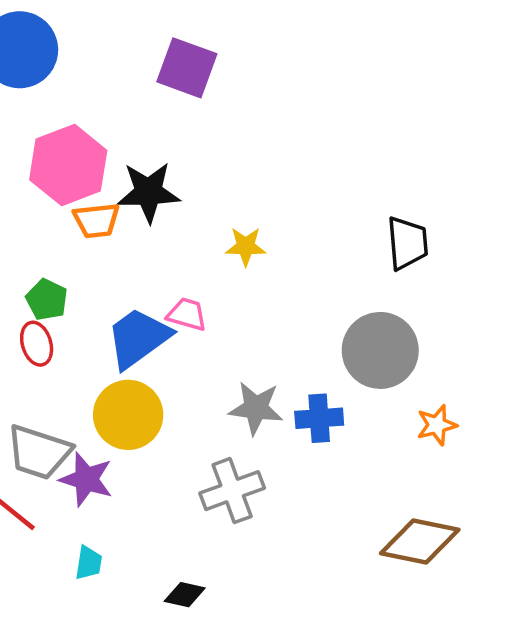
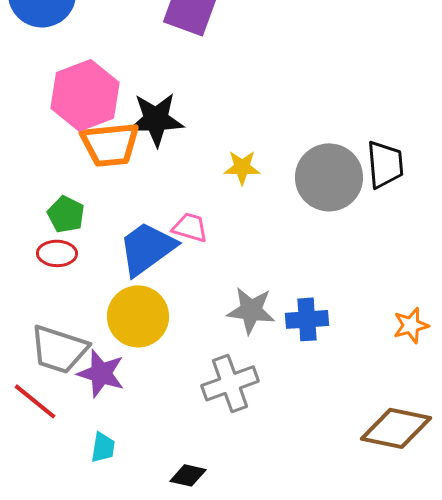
orange trapezoid: (96, 220) -> (110, 144), size x1.4
red ellipse: (37, 344) -> (57, 253), turned -72
gray circle: (380, 350) -> (329, 177), moved

